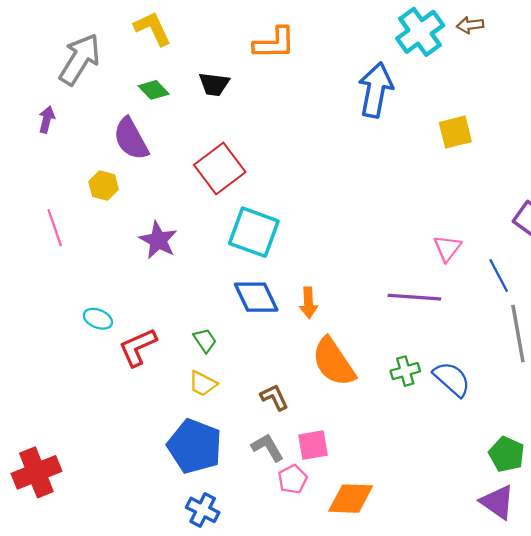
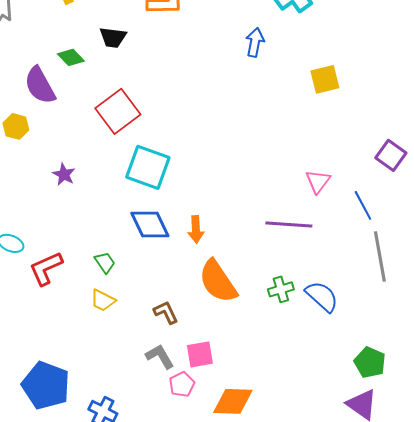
green diamond: (154, 90) -> (71, 57), moved
blue arrow: (376, 90) -> (255, 42), size x0.6
purple star: (158, 240) -> (64, 174), size x0.7
blue pentagon: (195, 446) -> (46, 385), moved

